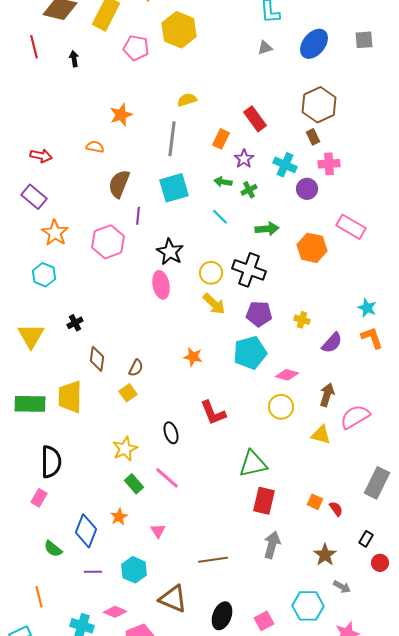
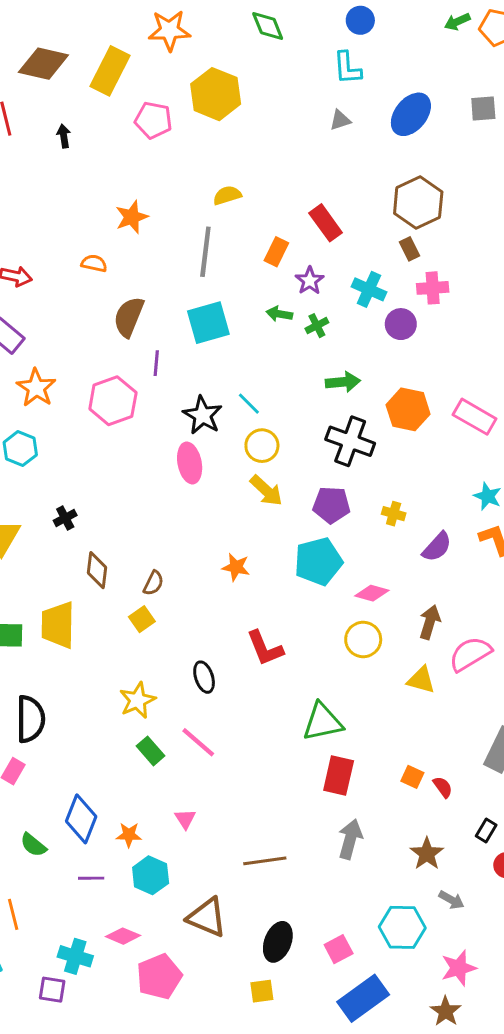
cyan line: (220, 217) -> (249, 404), moved
pink rectangle: (351, 227) -> (475, 417), moved
black cross: (249, 270) -> (350, 441), moved
orange star: (119, 517) -> (129, 835), moved, turned 30

